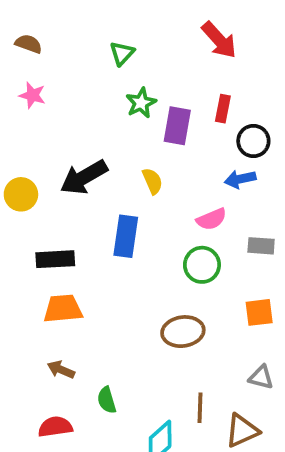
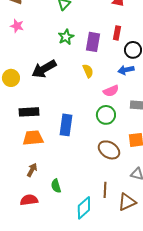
green star: (141, 103) -> (66, 37), moved
yellow semicircle: (152, 181) -> (88, 71), moved
blue rectangle: (126, 236) -> (66, 125), moved
brown ellipse: (183, 332) -> (109, 150), moved, turned 40
brown arrow: (61, 370) -> (32, 170), turned 96

